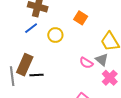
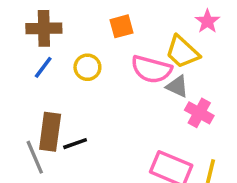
orange square: (81, 18) -> (122, 26), turned -32
pink semicircle: (86, 63) -> (151, 69), moved, size x1.6

